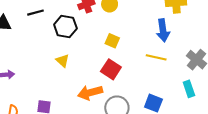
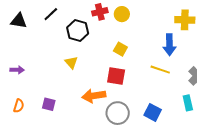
black line: (35, 13) -> (51, 14), turned -35
red square: (111, 69) -> (116, 76), turned -30

